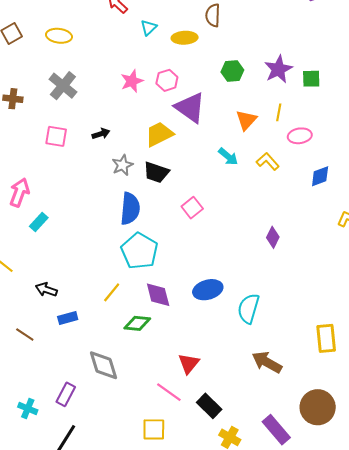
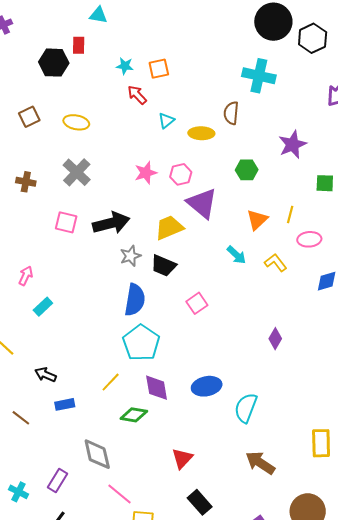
purple star: (278, 69) -> (292, 144), moved
black arrow: (101, 134) -> (111, 223), size x2.0
pink arrow: (19, 192) -> (26, 276), size x0.7
pink line: (169, 392) -> (120, 494), moved

